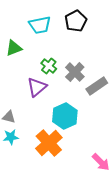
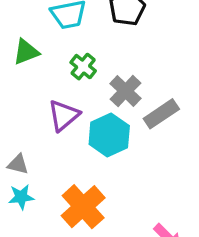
green cross: (49, 66) -> (83, 67), moved
cyan hexagon: (65, 116) -> (109, 135), moved

